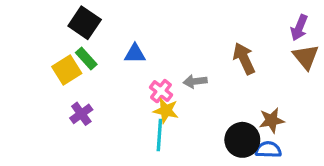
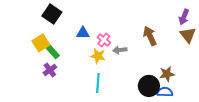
green rectangle: (86, 59) -> (53, 52), moved
pink cross: (161, 91) -> (104, 40), moved
yellow star: (166, 111) -> (98, 56), moved

